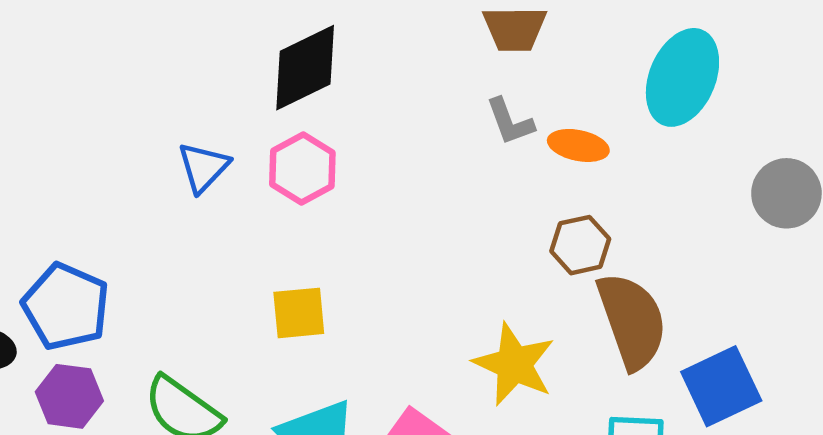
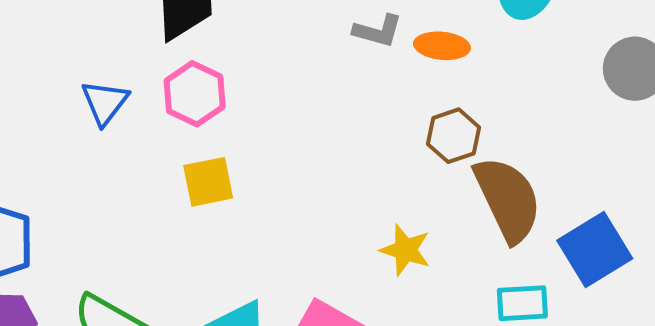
gray L-shape: (510, 122) -> (378, 31), turned -48
yellow square: (299, 313) -> (208, 182), moved
yellow star: (514, 364) -> (405, 250), size x0.7

